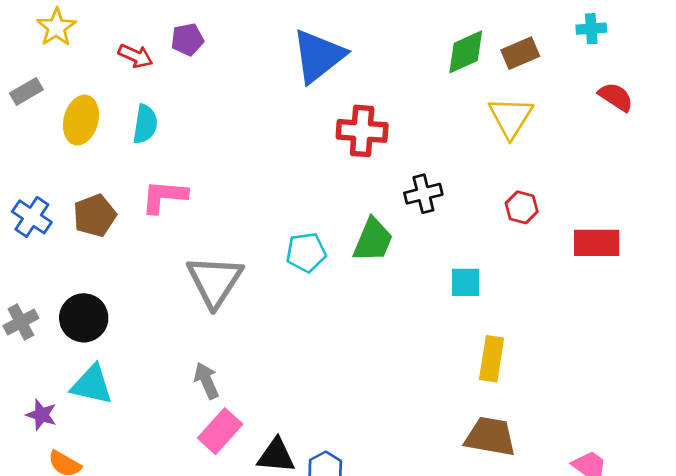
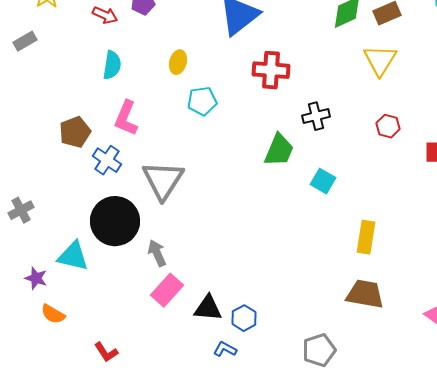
yellow ellipse: (81, 120) -> (178, 62), moved, size x0.7
pink L-shape: (164, 196) -> (126, 118), turned -72
blue cross: (32, 217) -> (107, 160), moved
cyan pentagon: (306, 252) -> (202, 101), moved
cyan square: (466, 282) -> (323, 181), moved, turned 30
black circle: (84, 318) -> (115, 221), moved, size x1.4

